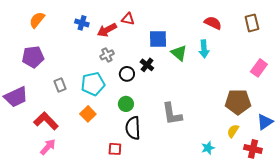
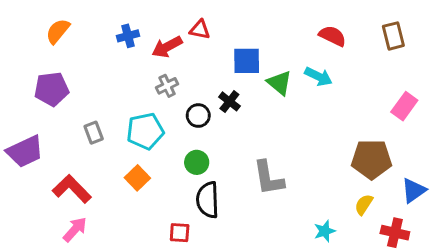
blue cross: (82, 23) -> (128, 36), turned -32
cyan arrow: (204, 49) -> (318, 76), turned -60

